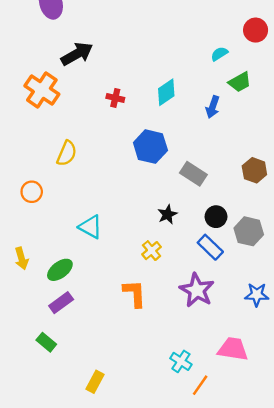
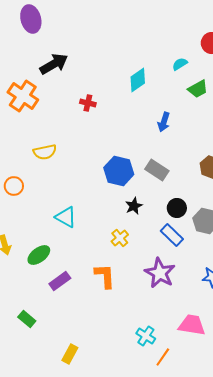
cyan diamond: (166, 92) -> (138, 80), moved
blue arrow: (213, 107) -> (164, 122), moved
blue hexagon: (150, 147) -> (119, 171), moved
yellow semicircle: (67, 153) -> (45, 152), turned 55
purple rectangle: (61, 303) -> (60, 281), moved

